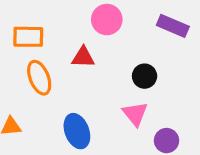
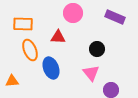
blue ellipse: (77, 131) -> (51, 68), moved

